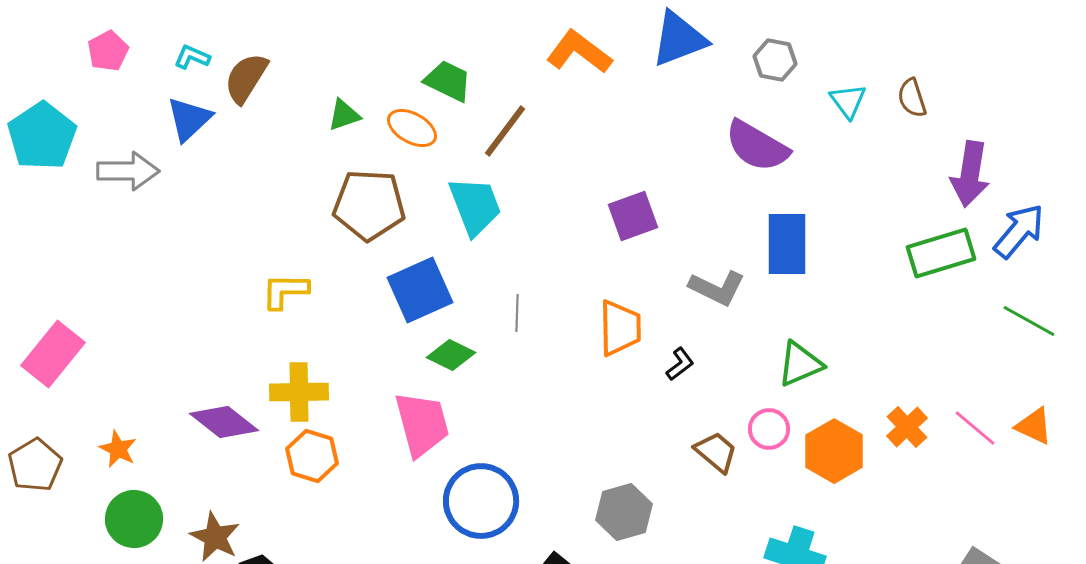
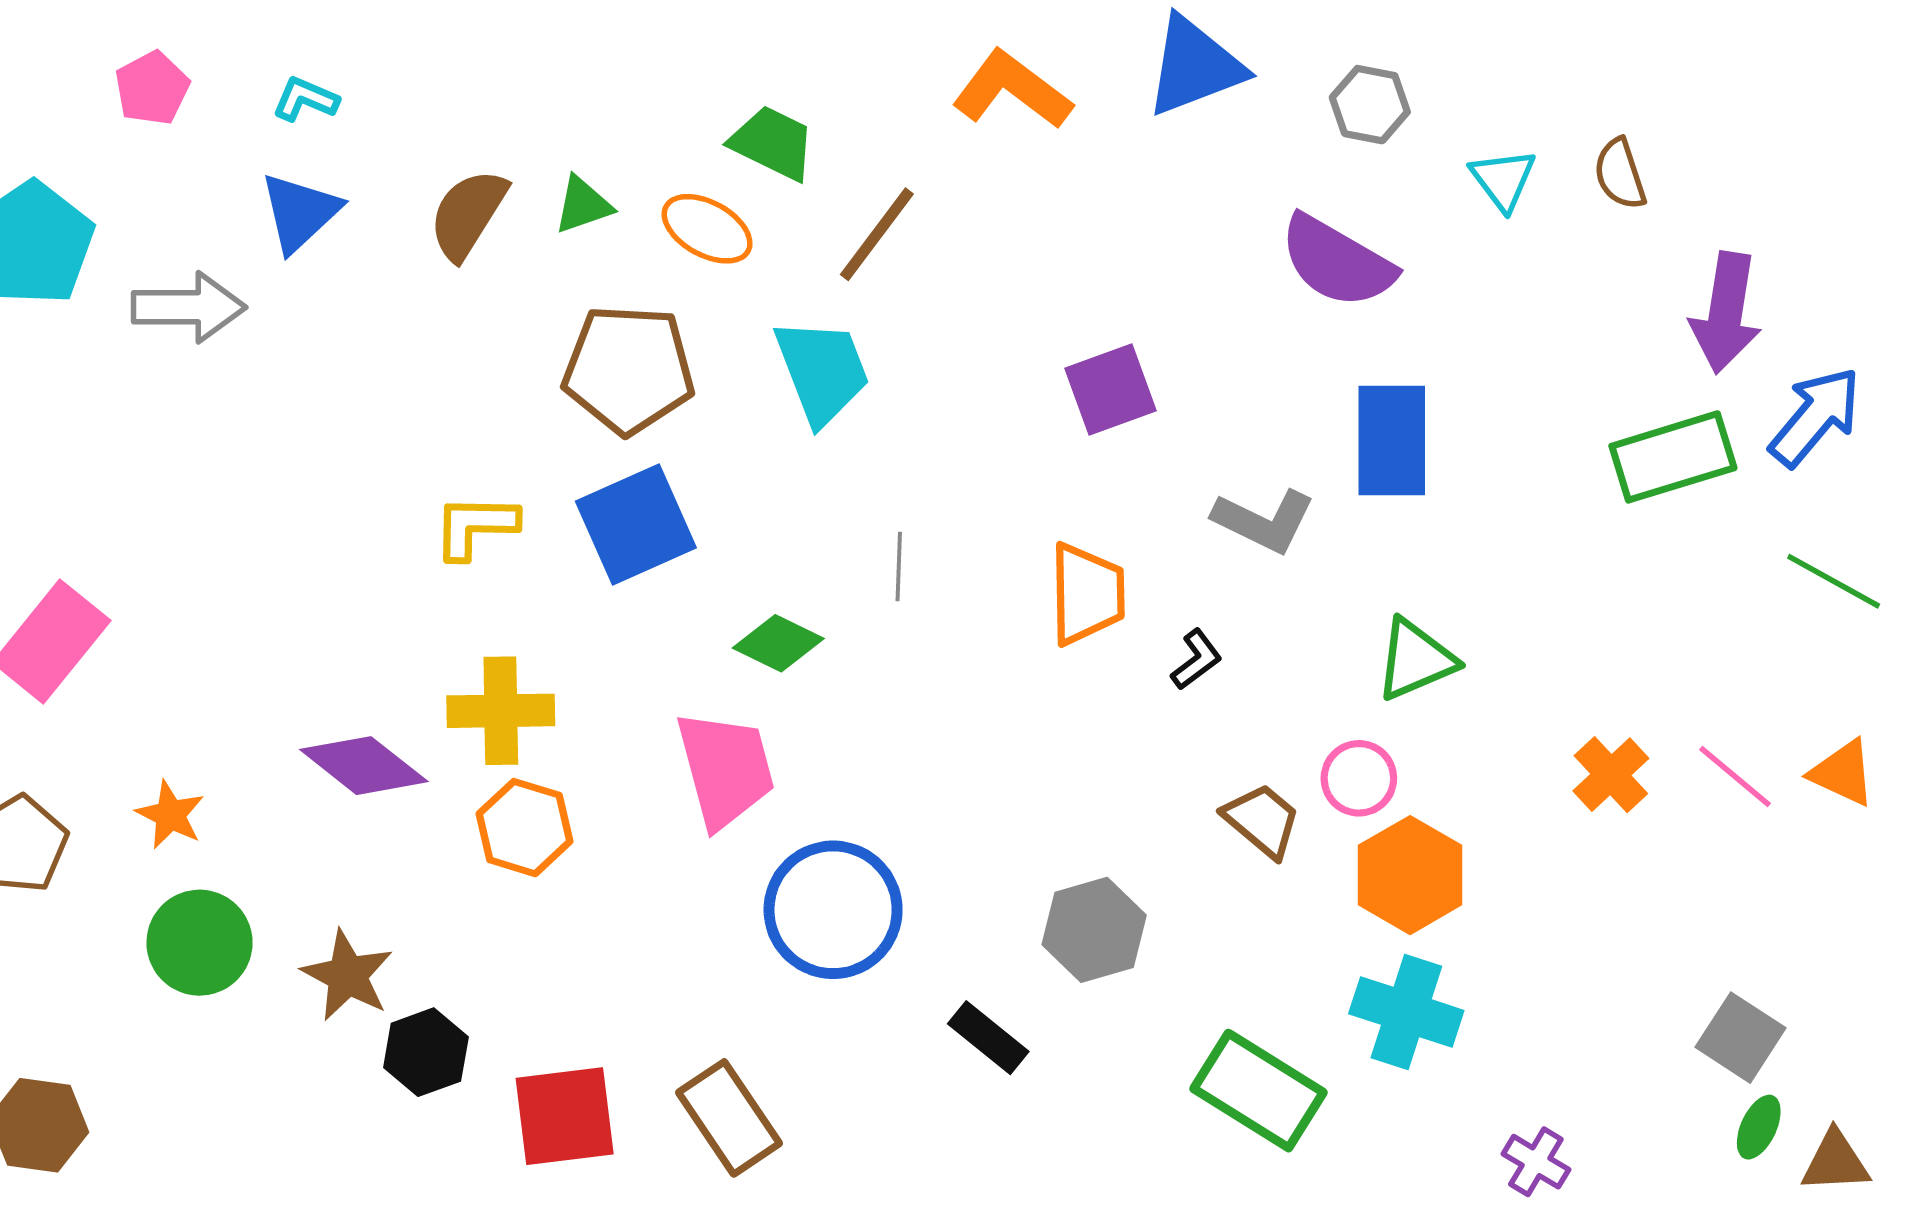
brown semicircle: (246, 78) -> (468, 214), moved
blue square: (420, 290) -> (636, 525), moved
orange hexagon: (834, 451) -> (1410, 875), moved

